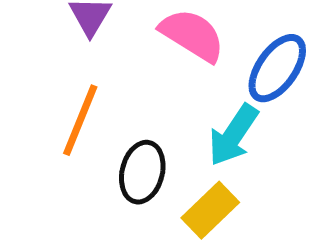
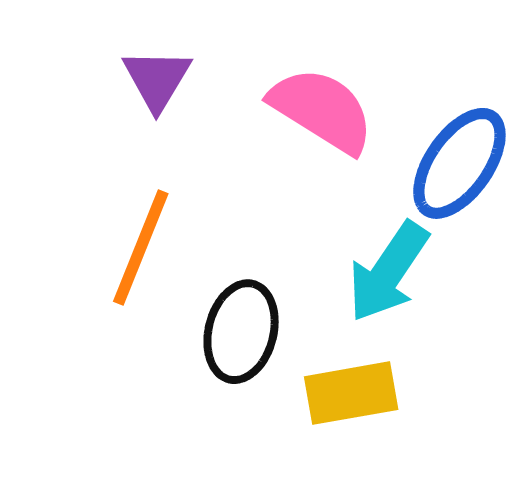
yellow rectangle: (210, 210) -> (351, 393), turned 34

